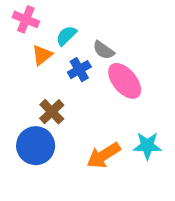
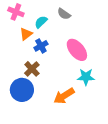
gray semicircle: (104, 50) -> (64, 14), moved
blue cross: (79, 70) -> (41, 46), moved
cyan star: (147, 146) -> (86, 77), moved

